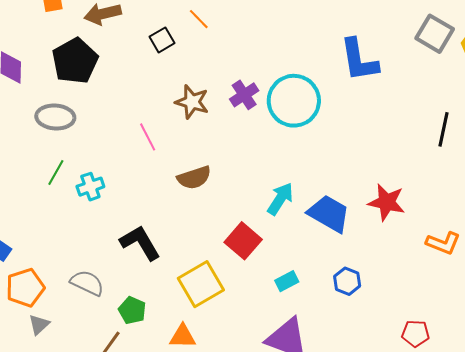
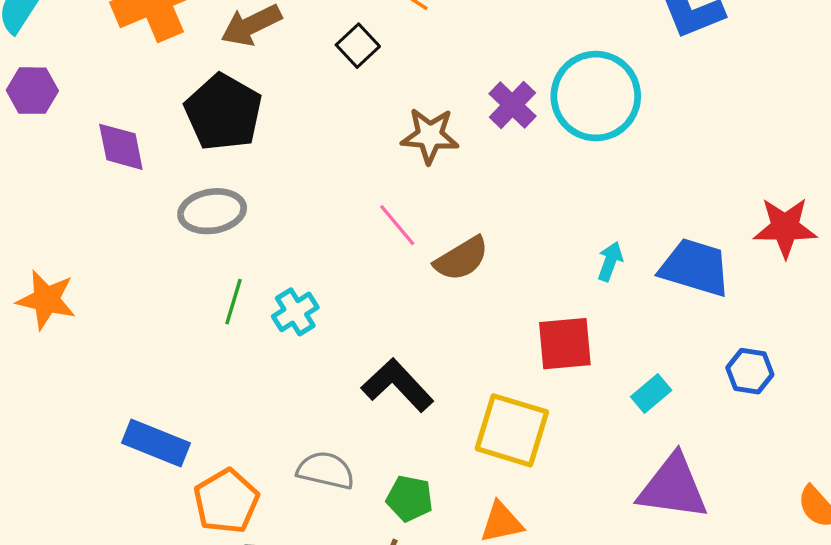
pink line: (148, 137) -> (397, 225), moved
cyan arrow: (280, 199) -> (610, 261), size x0.7
red square: (243, 241) -> (565, 344), turned -33
yellow square: (201, 284) -> (512, 430), turned -30

